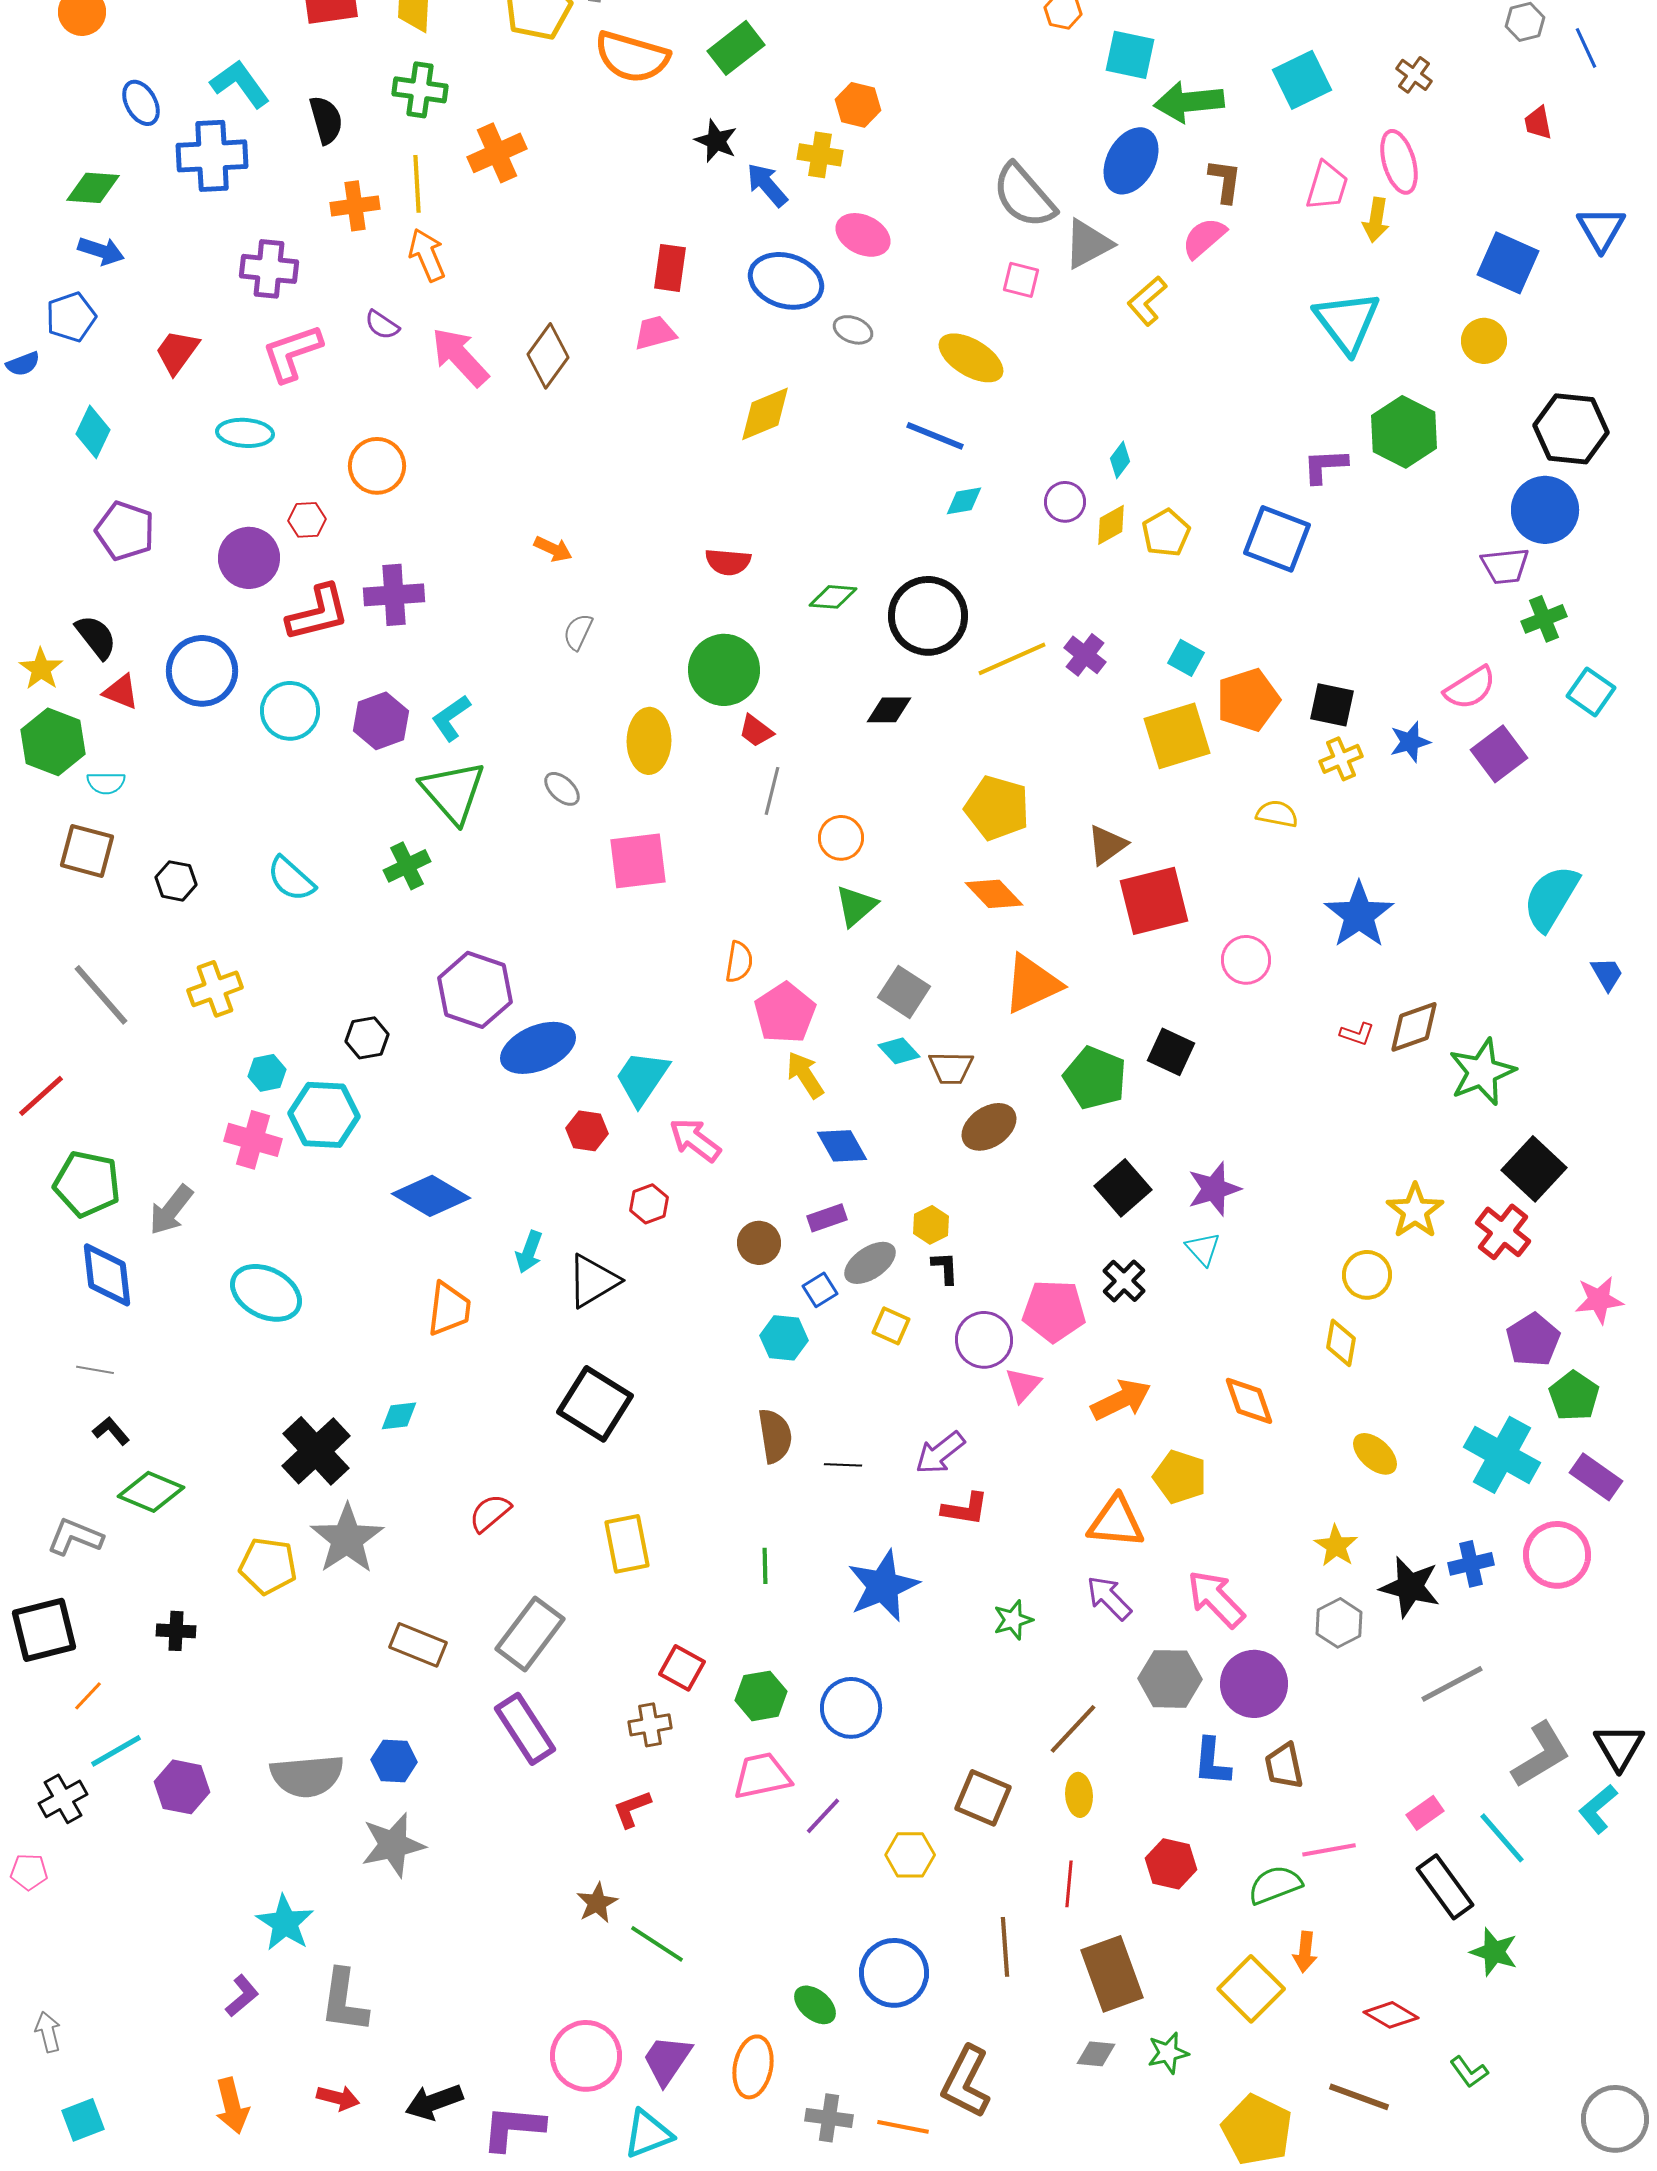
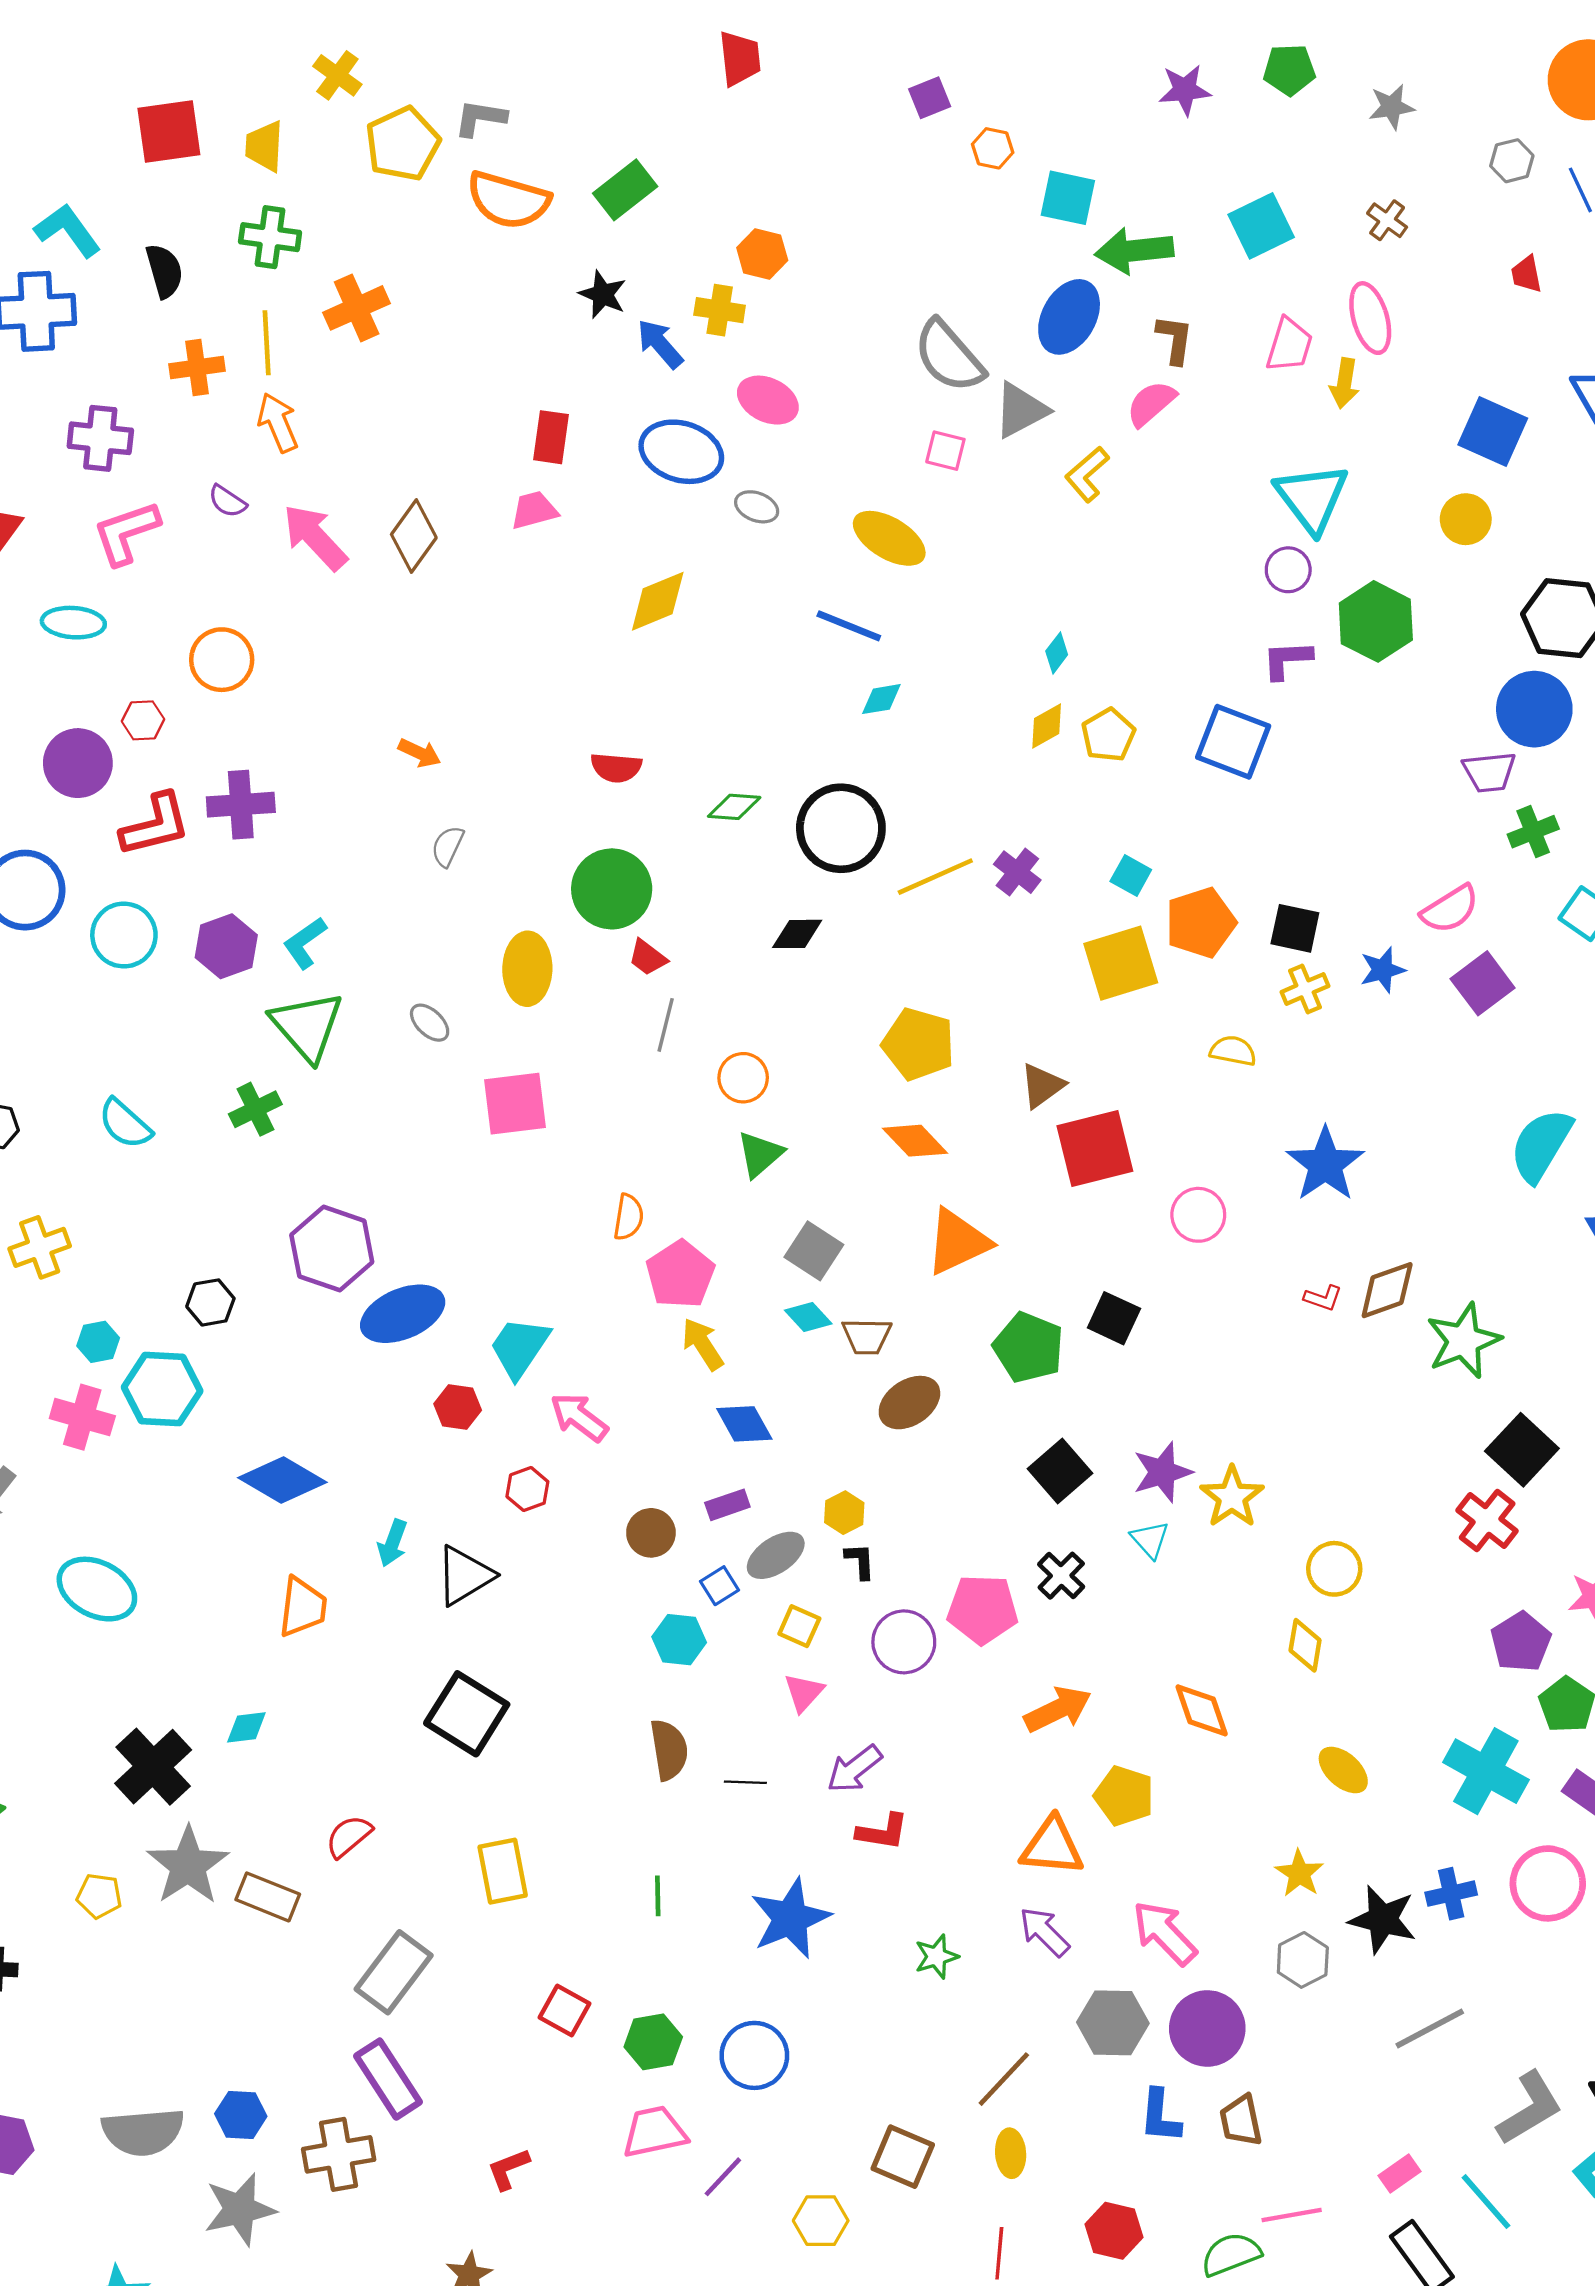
purple circle: (1065, 502) -> (1288, 570), moved
yellow star: (1415, 1211) -> (1232, 1497), moved
pink triangle: (1023, 1385) -> (804, 1692), moved
yellow pentagon: (268, 1566) -> (99, 1896), size x0.7
brown rectangle: (418, 1645) -> (268, 1897), moved
brown cross: (650, 1725) -> (339, 2154), moved, size x1.5

